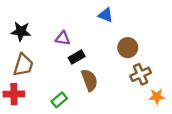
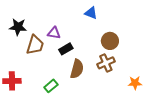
brown trapezoid: (23, 65) -> (35, 45), moved
brown cross: (141, 74) -> (106, 63), moved
brown semicircle: (89, 80) -> (77, 69), turned 36

